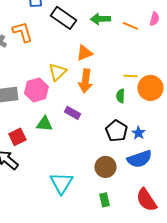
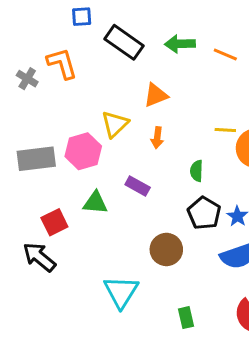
orange arrow: (85, 81) -> (157, 138), size x0.6
green semicircle: (120, 96) -> (197, 171), moved
brown circle: (105, 167) -> (166, 249), moved

